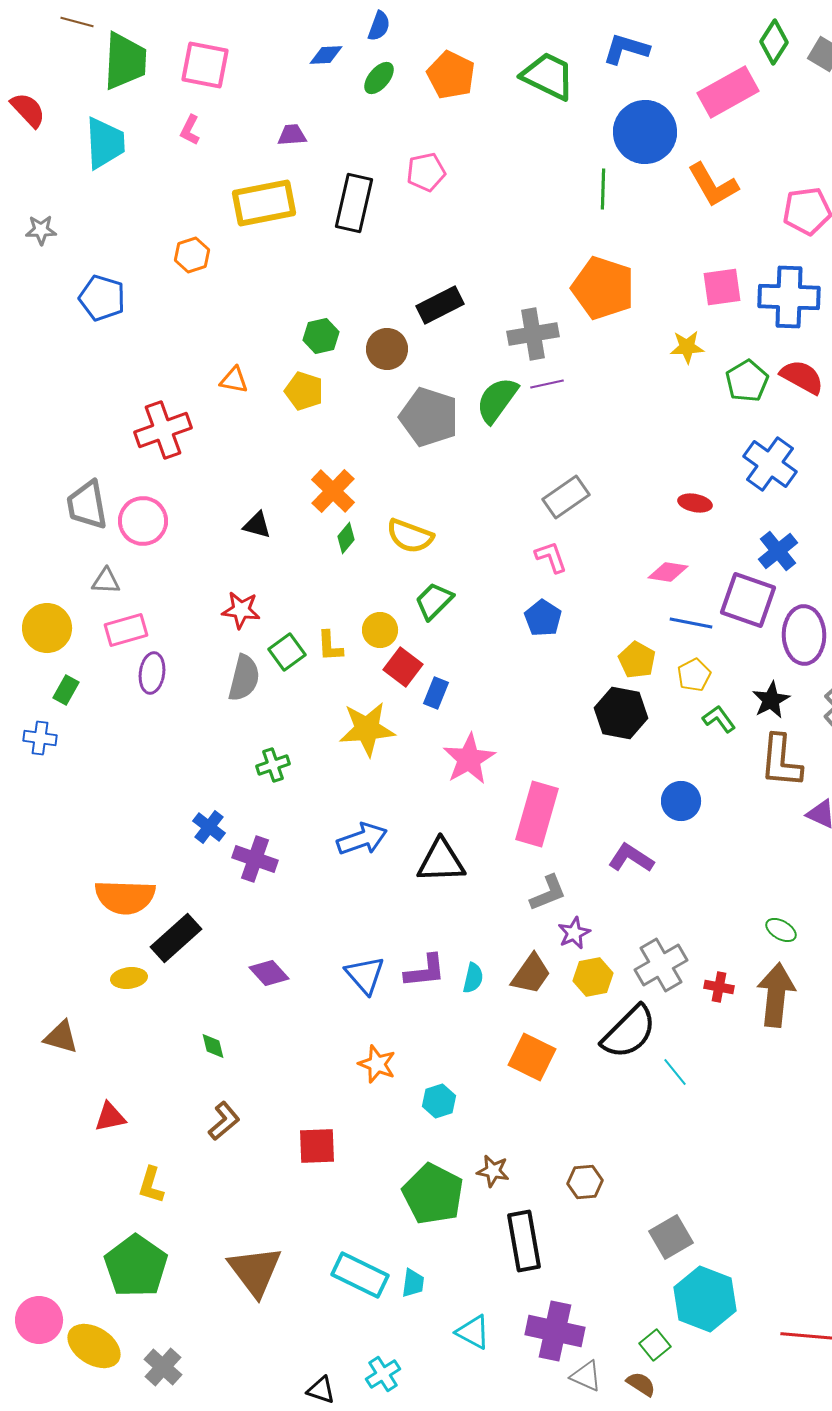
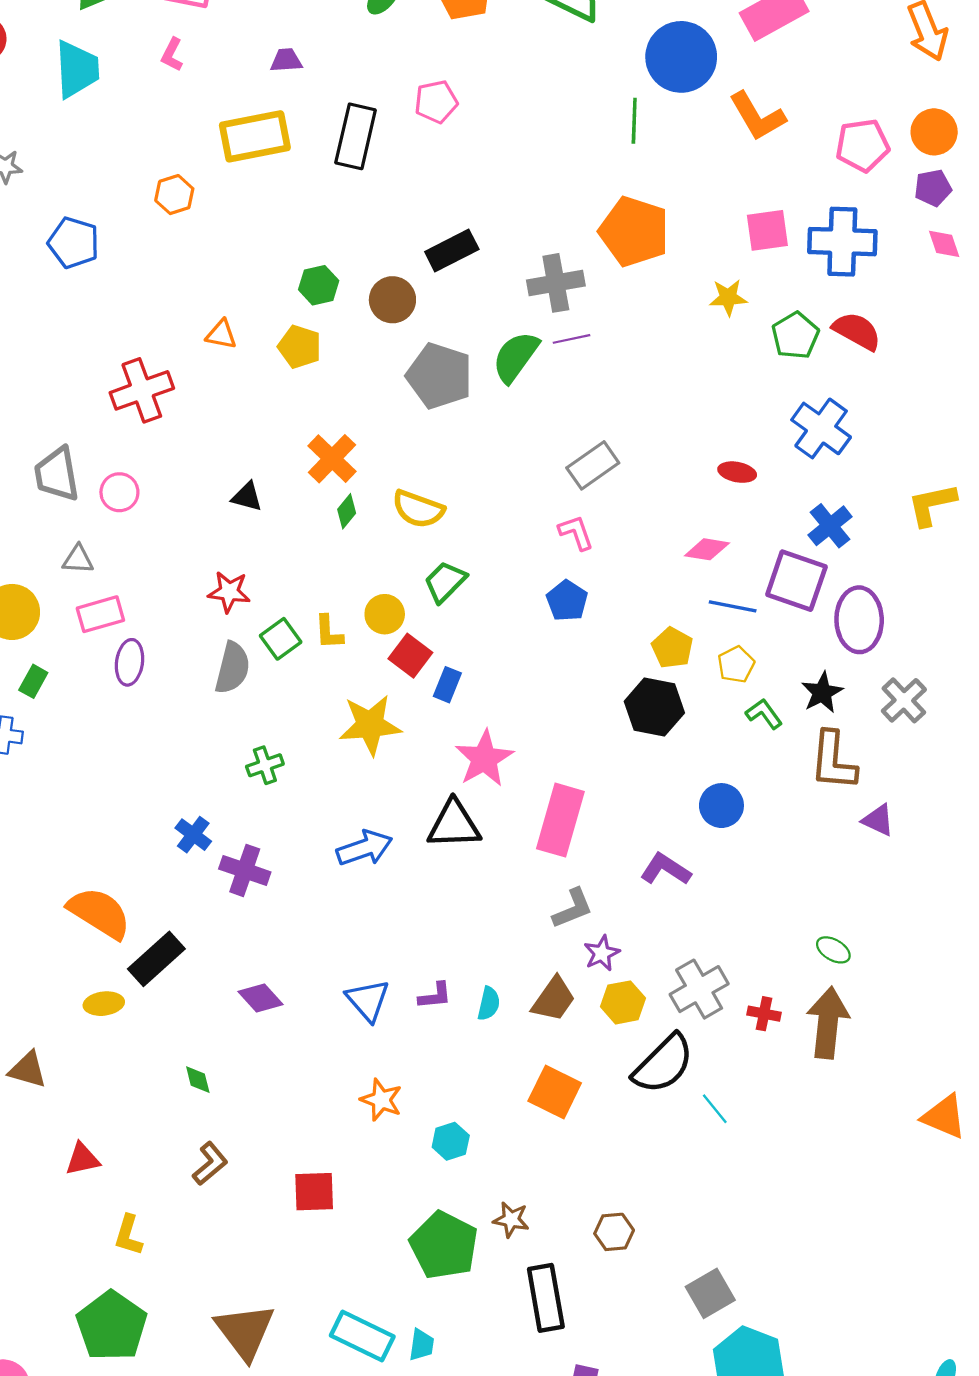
pink circle: (143, 521) -> (119, 492), size x0.7
black triangle: (441, 861) -> (454, 825), moved
orange semicircle: (125, 897) -> (99, 913), turned -150
purple L-shape: (425, 971) -> (435, 996), size x0.7

